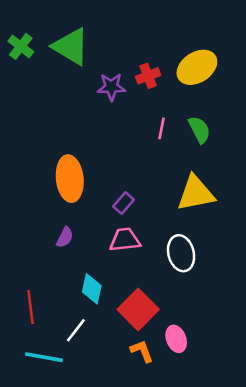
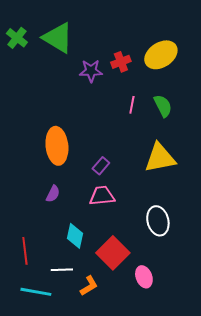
white ellipse: (181, 253) -> (158, 221), moved
white line: (76, 330) -> (62, 270), turned 50
orange L-shape: (142, 351) -> (89, 286), moved, turned 80

